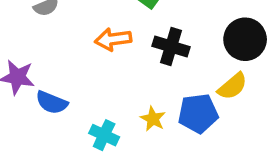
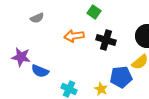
yellow star: (153, 119) -> (101, 89), moved

